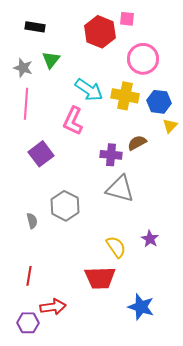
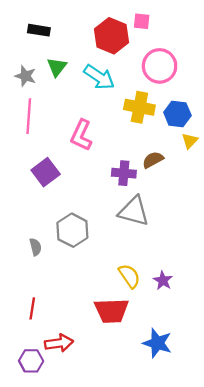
cyan arrow: (89, 90) -> (99, 77), moved
purple star: (150, 239) -> (163, 280), moved

